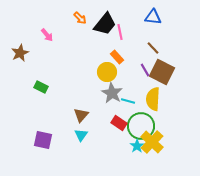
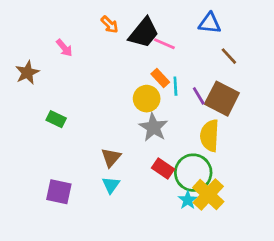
pink line: (120, 32) -> (164, 44), turned -56
brown line: (153, 48) -> (229, 56), moved
cyan line: (128, 101) -> (175, 86), moved, turned 72

